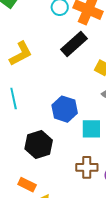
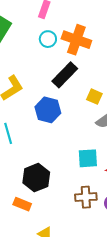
blue hexagon: (65, 109) -> (48, 110), moved
orange rectangle: (27, 185) -> (22, 204), moved

